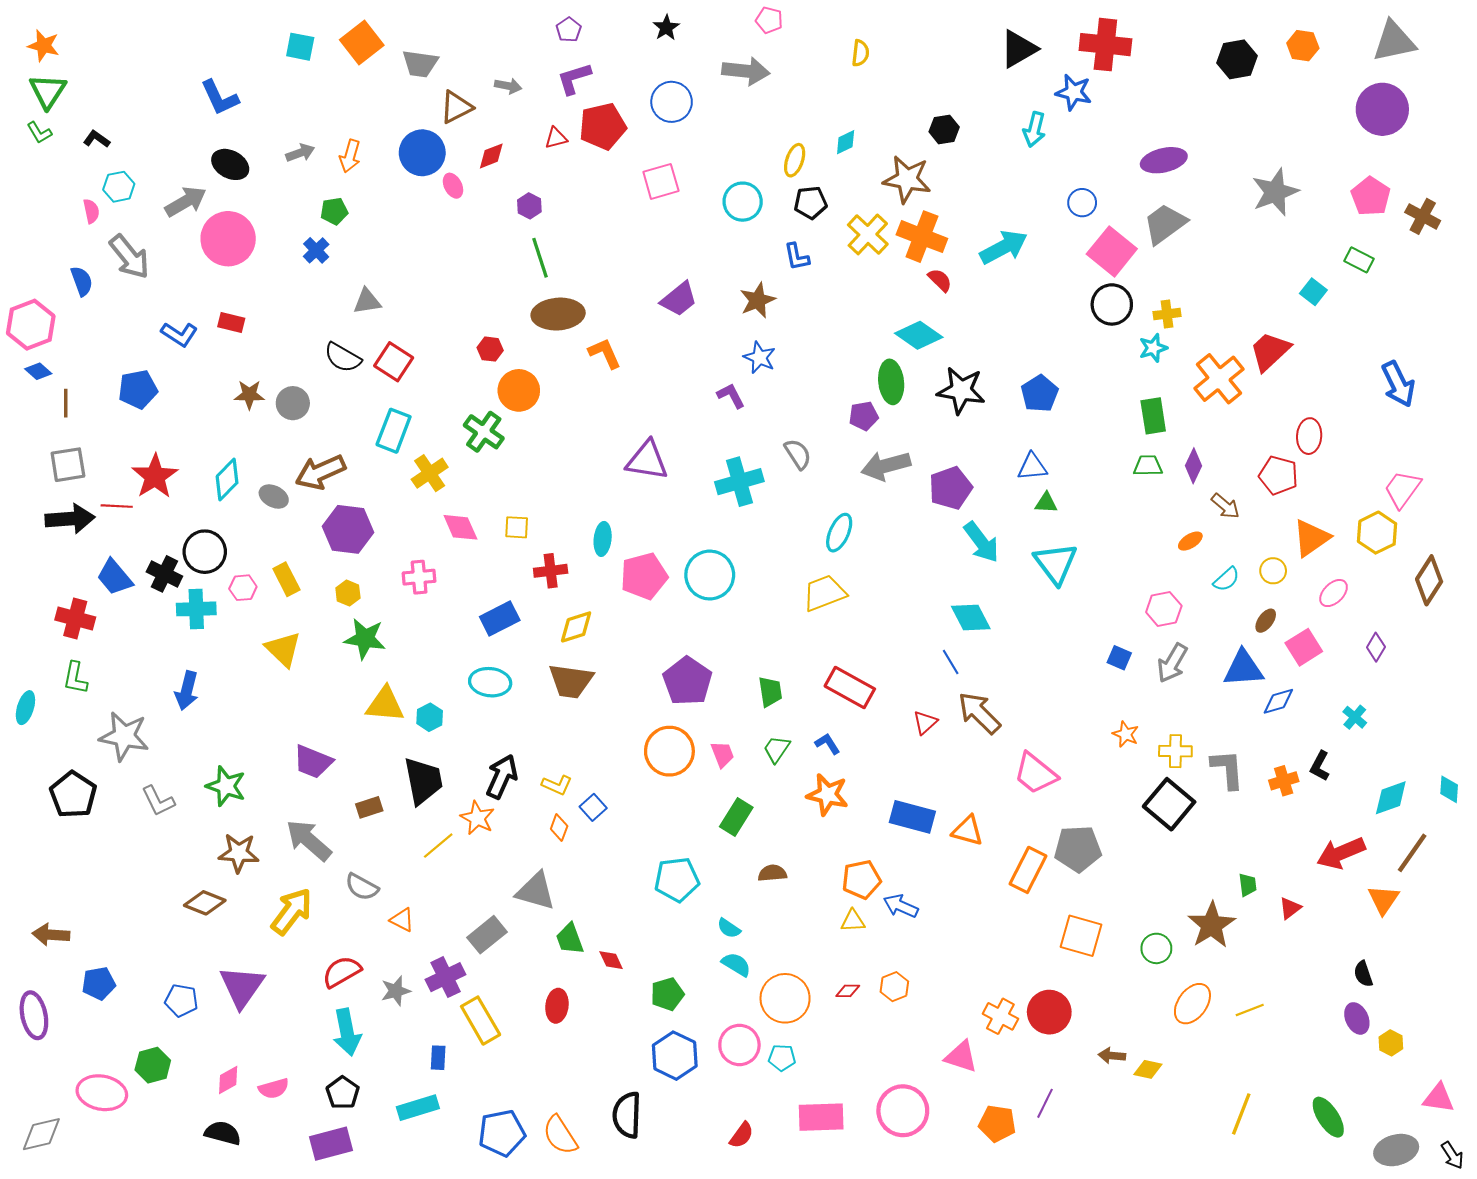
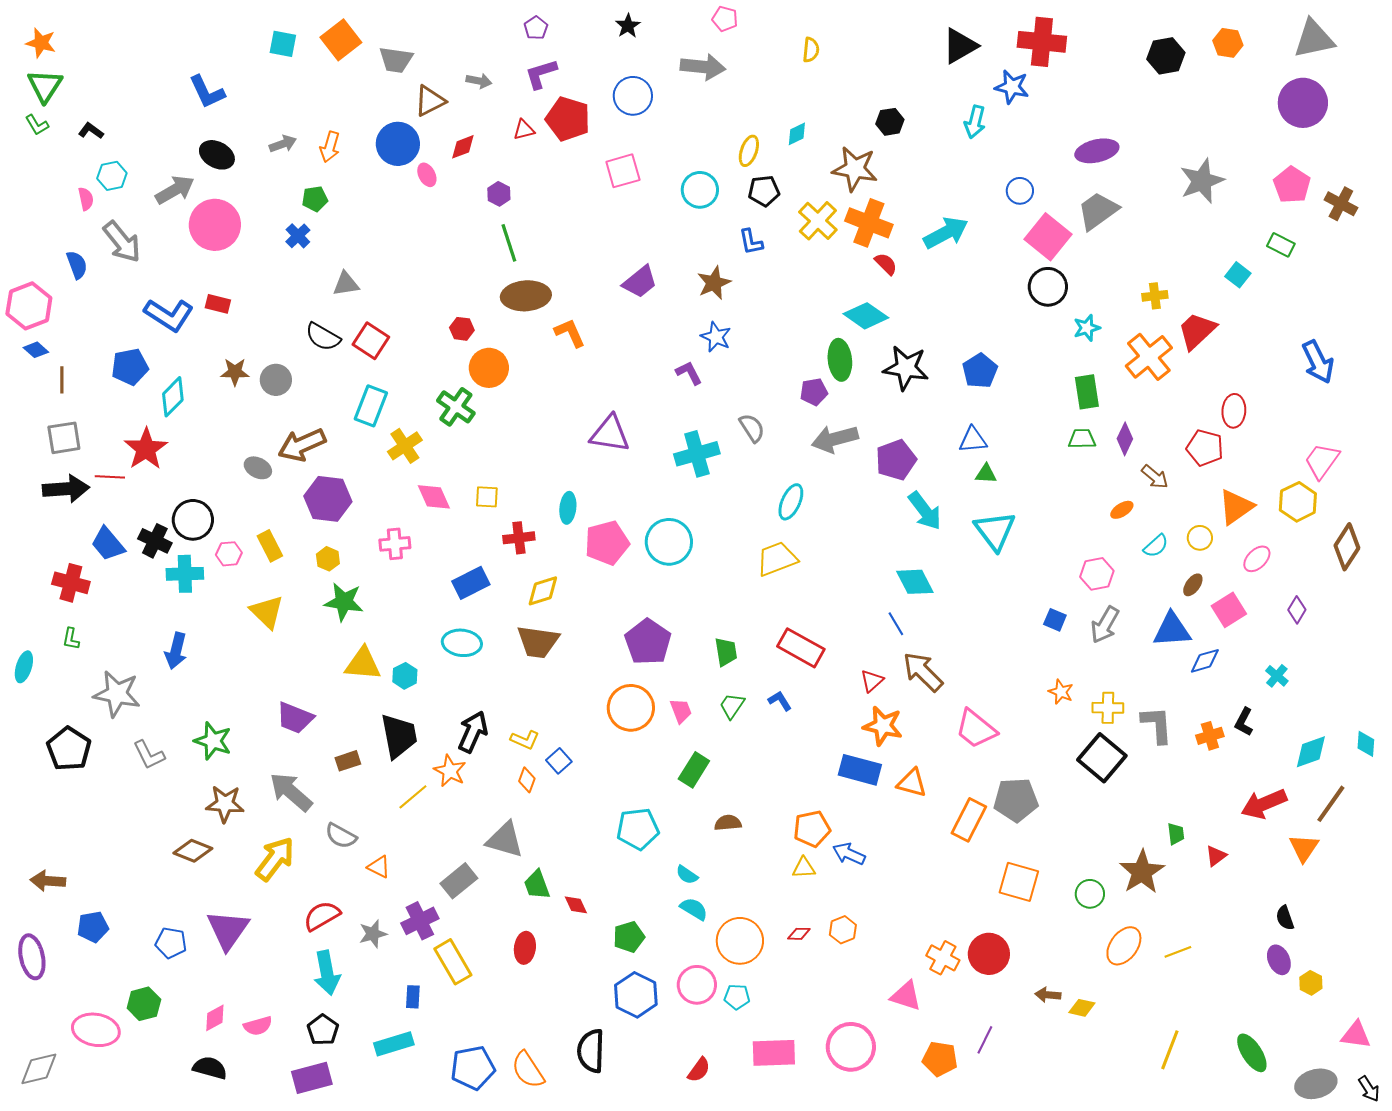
red pentagon: (603, 126) -> (568, 119), turned 30
yellow cross: (1167, 314) -> (1155, 296), moved
blue L-shape: (179, 334) -> (169, 315), size x1.4
cyan diamond: (227, 480) -> (173, 397), moved
green L-shape: (75, 678) -> (71, 639), size x0.7
orange star: (827, 795) -> (883, 726), moved

